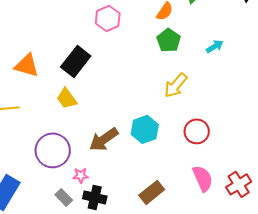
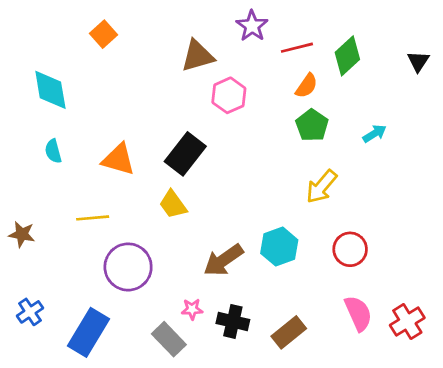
purple circle: (53, 150) -> (128, 267), moved
gray rectangle: (64, 197) -> (169, 339), size x1.4
black cross: (95, 197) -> (233, 321), moved

